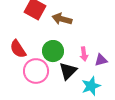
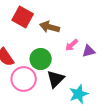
pink arrow: (84, 54) -> (72, 45), moved, turned 56
purple triangle: (101, 60) -> (89, 51), moved

